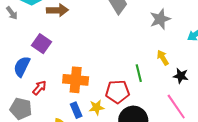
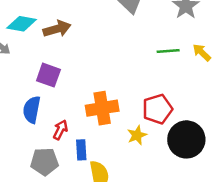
green line: (139, 73) -> (168, 51), moved, turned -66
blue rectangle: (76, 110) -> (81, 150), moved, turned 35

